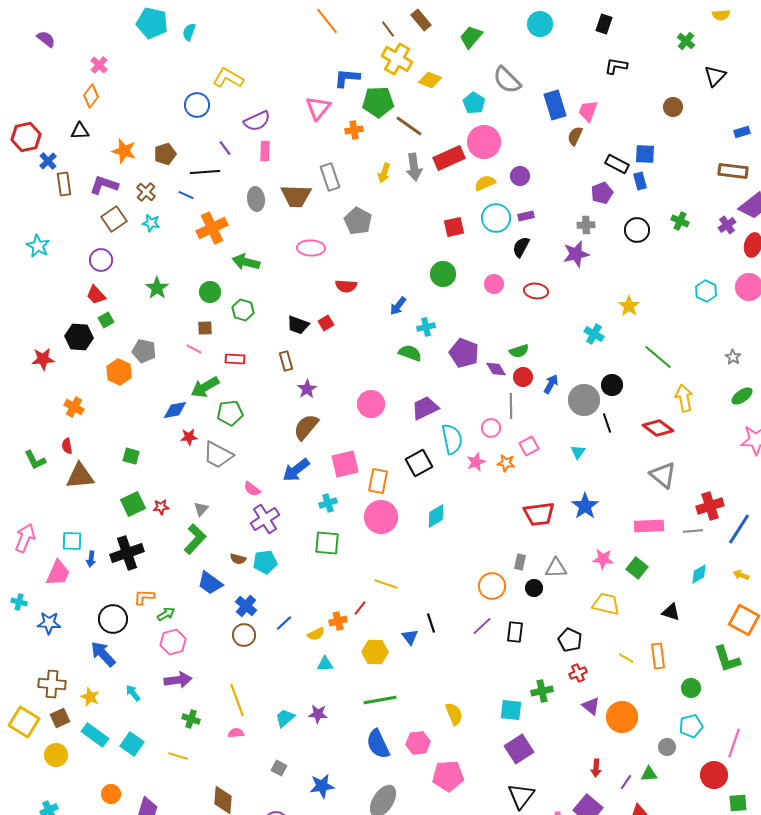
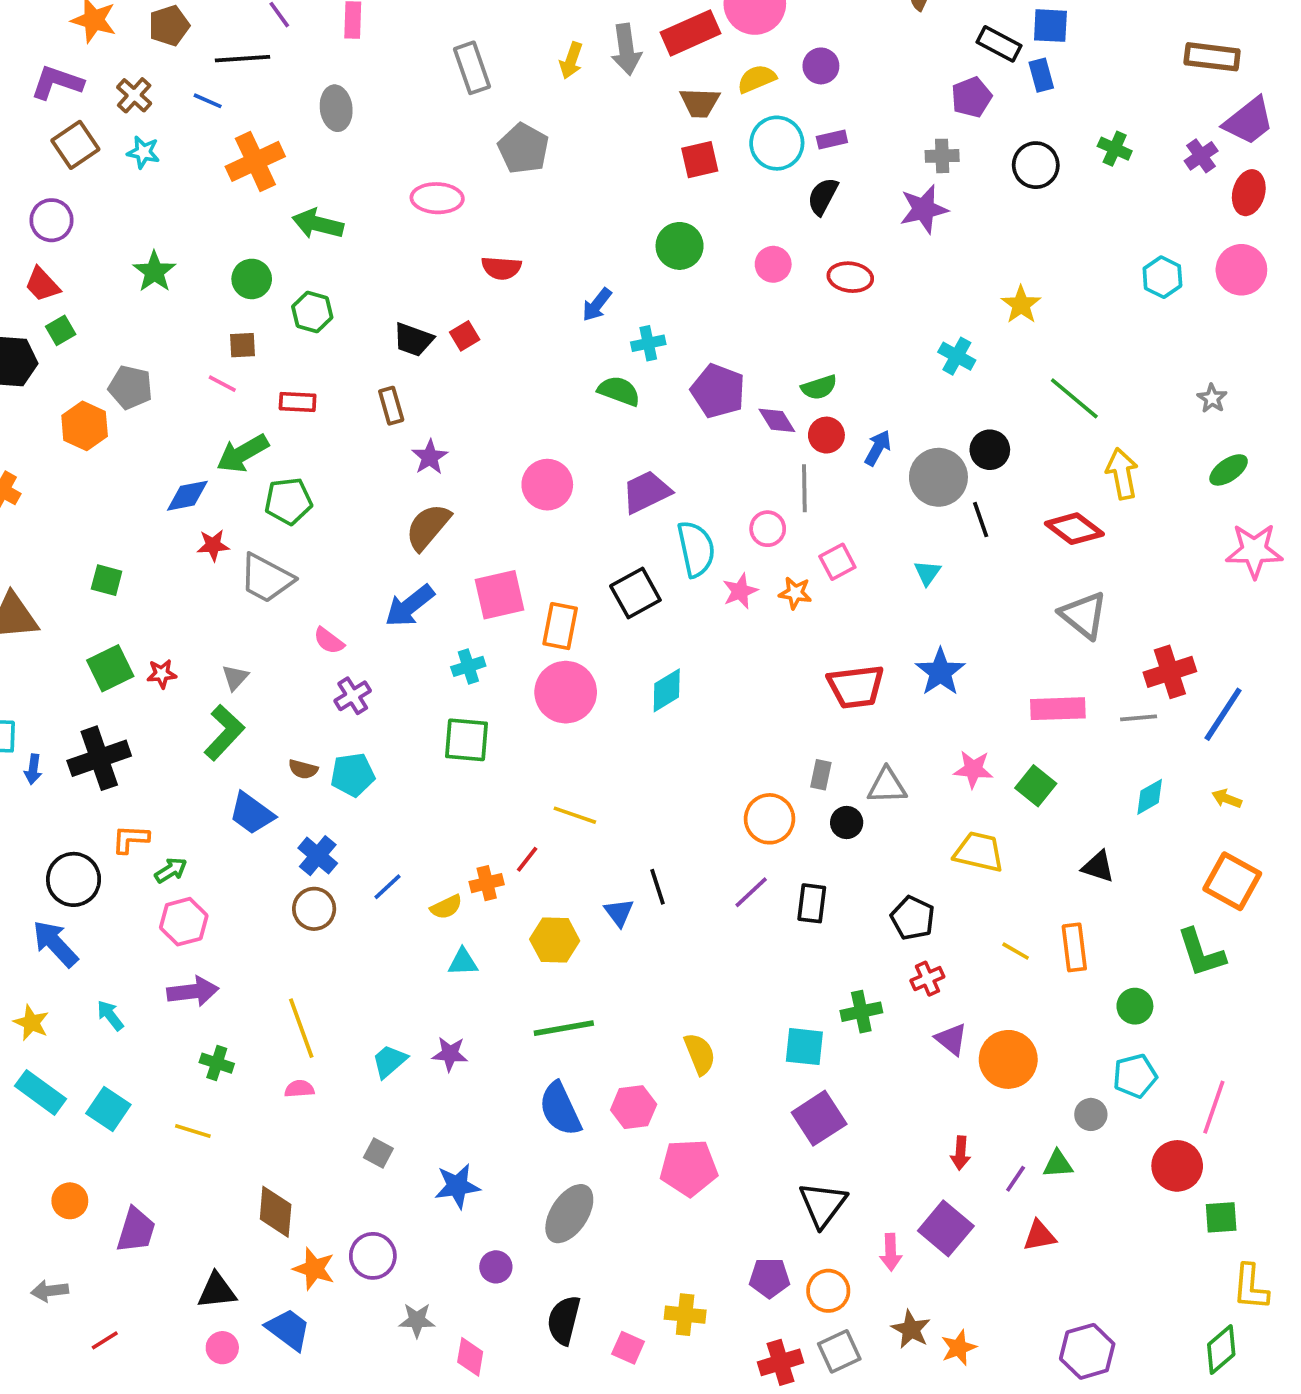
brown trapezoid: (296, 196) -> (700, 103), moved, size x0.7
purple cross: (265, 519) -> (353, 696), size x0.7

